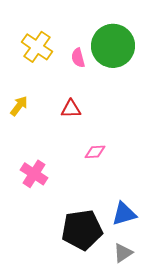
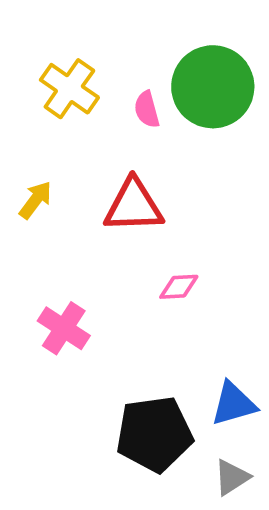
red triangle: (71, 109) -> (134, 206), size x1.6

